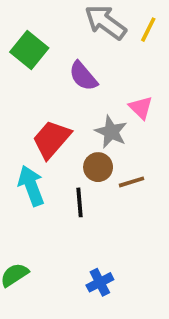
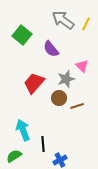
gray star: (111, 132) -> (66, 79), turned 30
cyan arrow: (31, 186) -> (23, 130), moved
black line: (79, 202) -> (43, 144), moved

